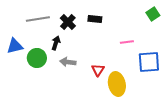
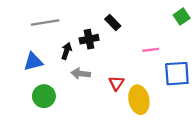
black rectangle: (95, 19) -> (113, 23), turned 40
black cross: (68, 22) -> (89, 39), moved, turned 35
blue triangle: (15, 46) -> (33, 62), moved
green circle: (37, 58) -> (44, 96), moved

